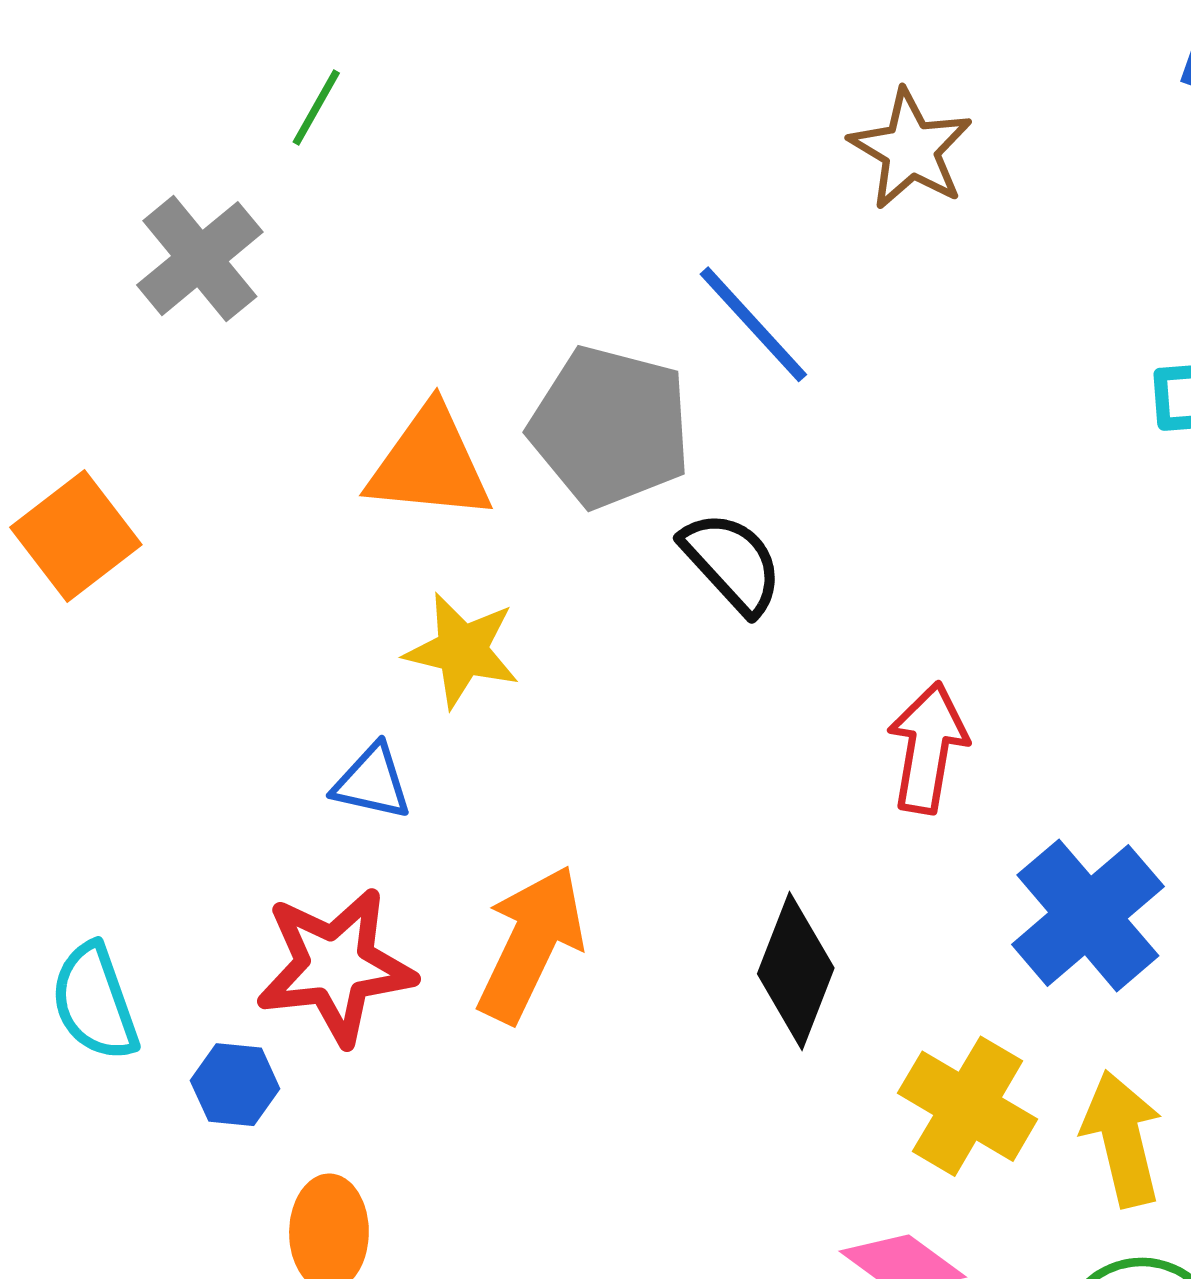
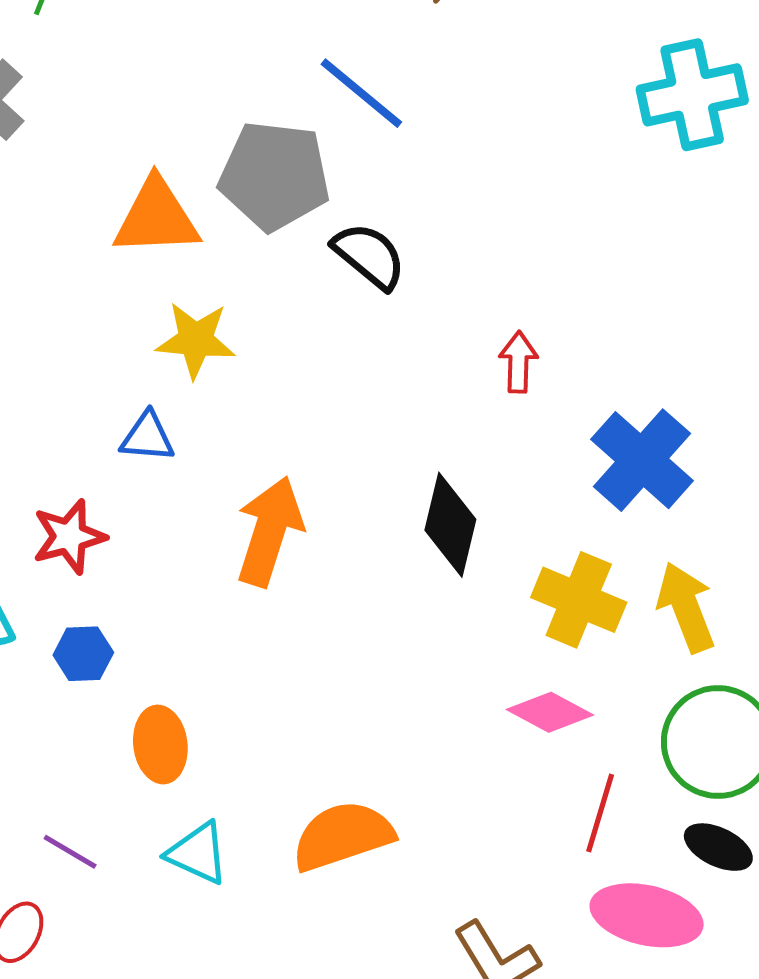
red arrow: (928, 748) -> (518, 362), size x0.7
red star: (335, 966) -> (69, 537), moved, size x0.7

